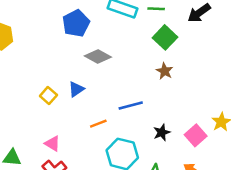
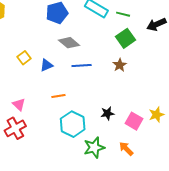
yellow square: (48, 96) -> (24, 58), moved
blue line: (131, 106) -> (82, 66), moved
pink square: (196, 135) -> (134, 121), turned -30

